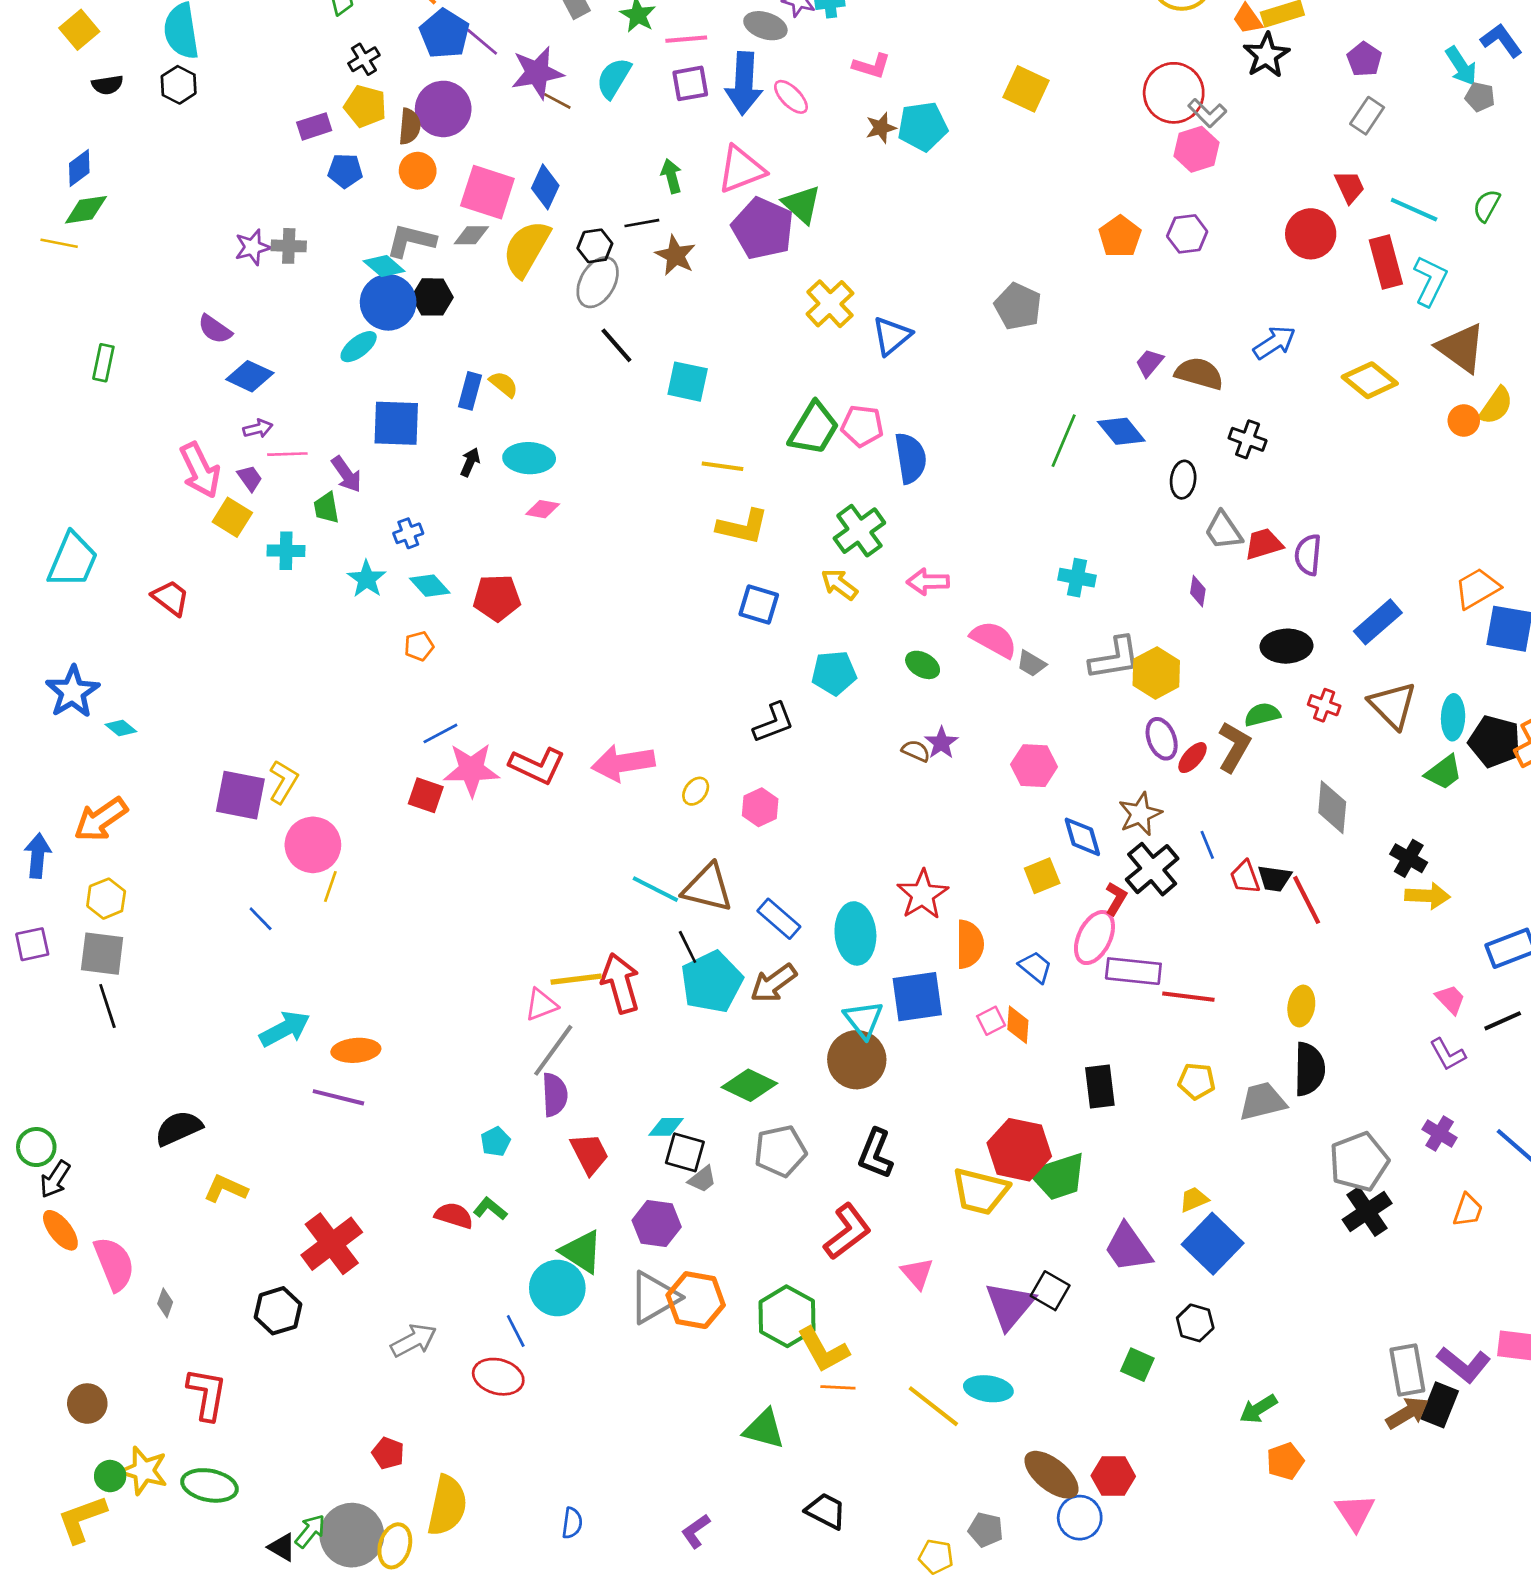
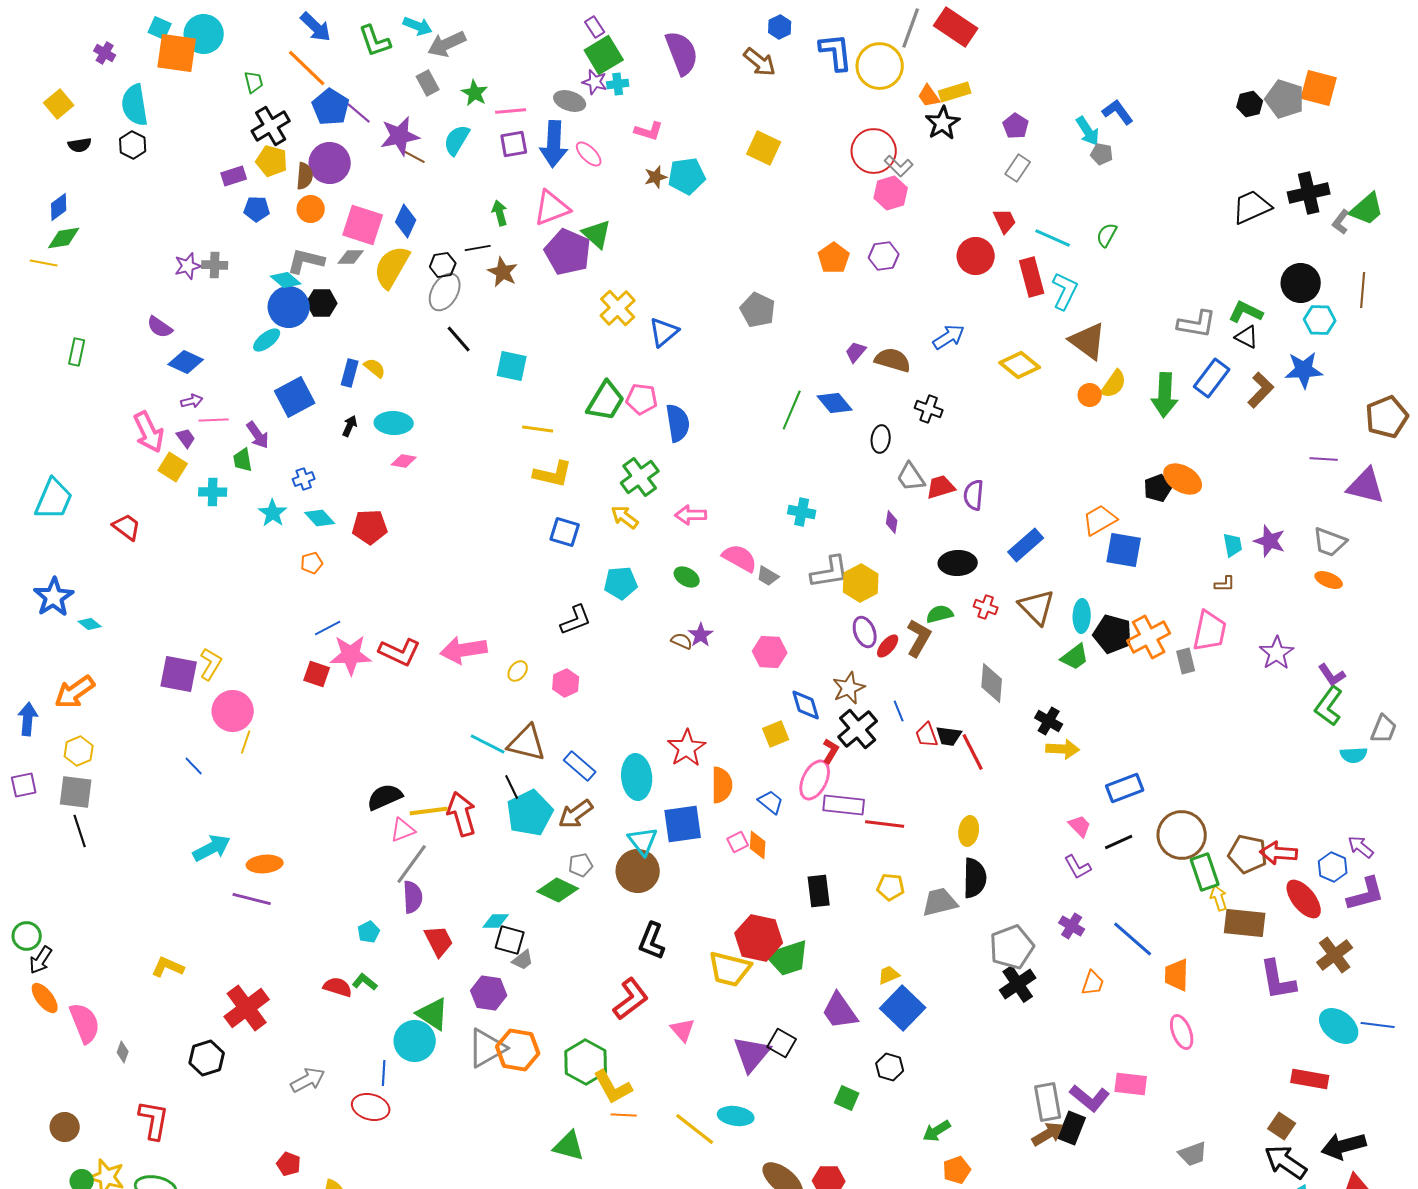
black cross: (364, 59) -> (271, 126), size x1.6
blue square: (396, 423) -> (295, 397), turned -30
black semicircle: (179, 1128) -> (385, 797), moved
gray pentagon: (780, 1151) -> (581, 865), moved, size x0.6
blue line: (516, 1331) -> (384, 1073), turned 30

